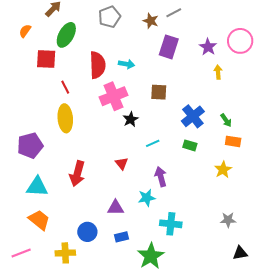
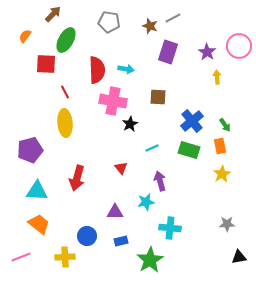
gray pentagon: (109, 17) -> (109, 22), turned 30
pink cross: (114, 96) -> (113, 101), turned 32
orange rectangle: (233, 141) -> (220, 146), moved, turned 70
green rectangle: (190, 145) -> (189, 150), size x1.5

